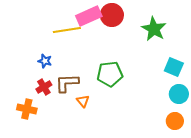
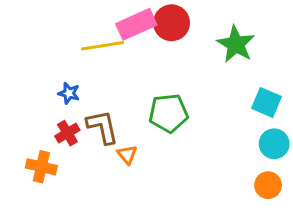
brown L-shape: (67, 83) -> (103, 127), turned 80

